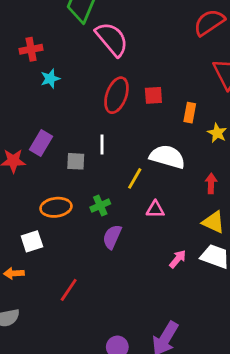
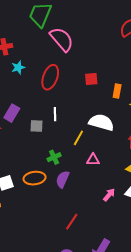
red ellipse: (116, 95) -> (50, 77), moved
orange ellipse: (56, 207) -> (35, 178), moved
red line: (69, 290) -> (72, 222), moved

